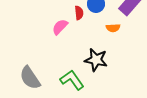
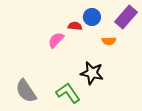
red semicircle: (79, 13) -> (75, 26), turned -80

